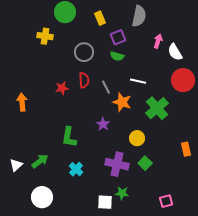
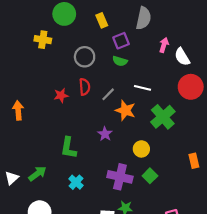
gray line: (106, 87) -> (108, 94), turned 72

